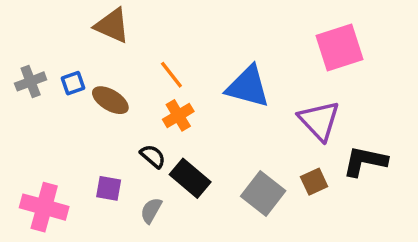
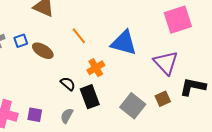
orange cross: (178, 115) -> (96, 68), moved
black rectangle: (190, 178) -> (90, 97), turned 30
purple square: (109, 188) -> (35, 115), moved

